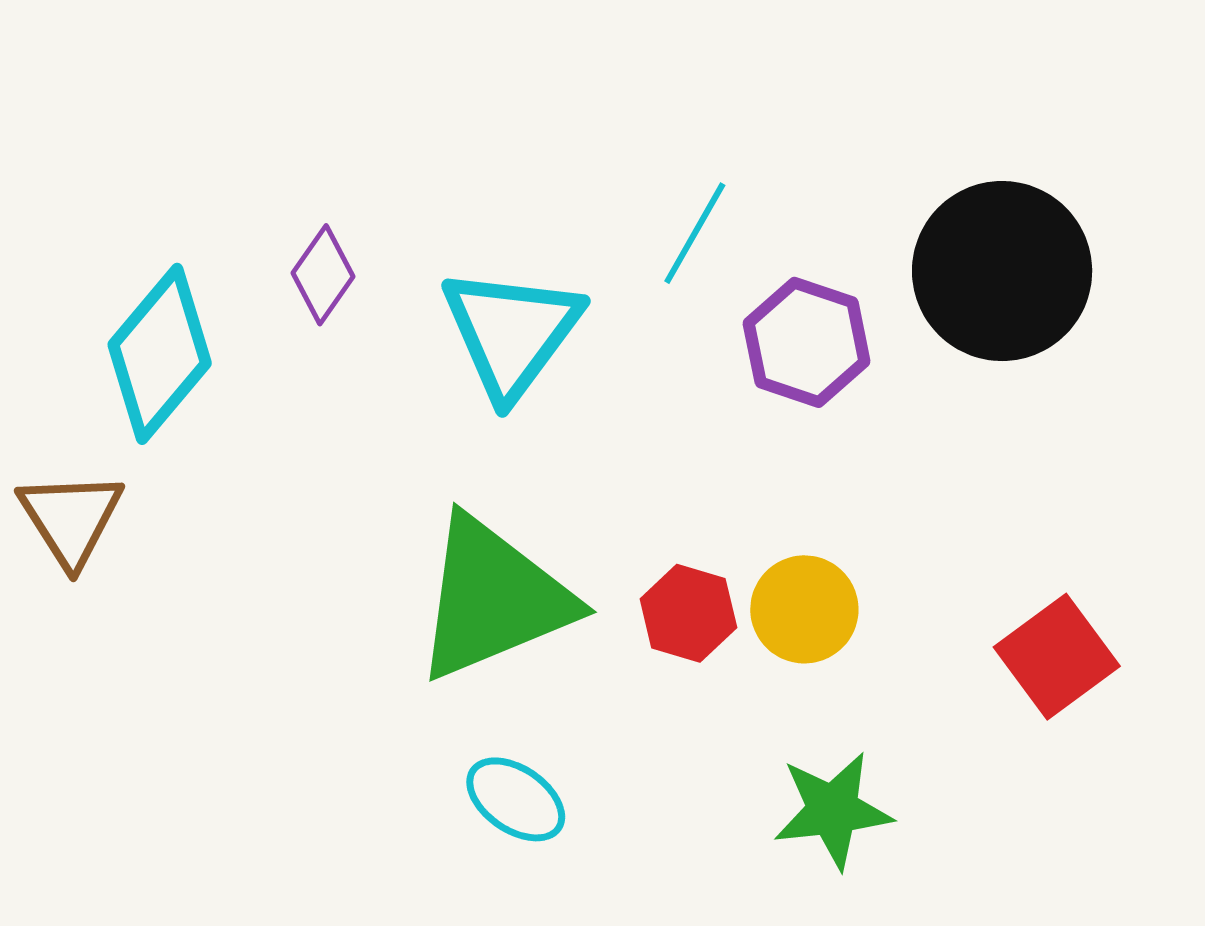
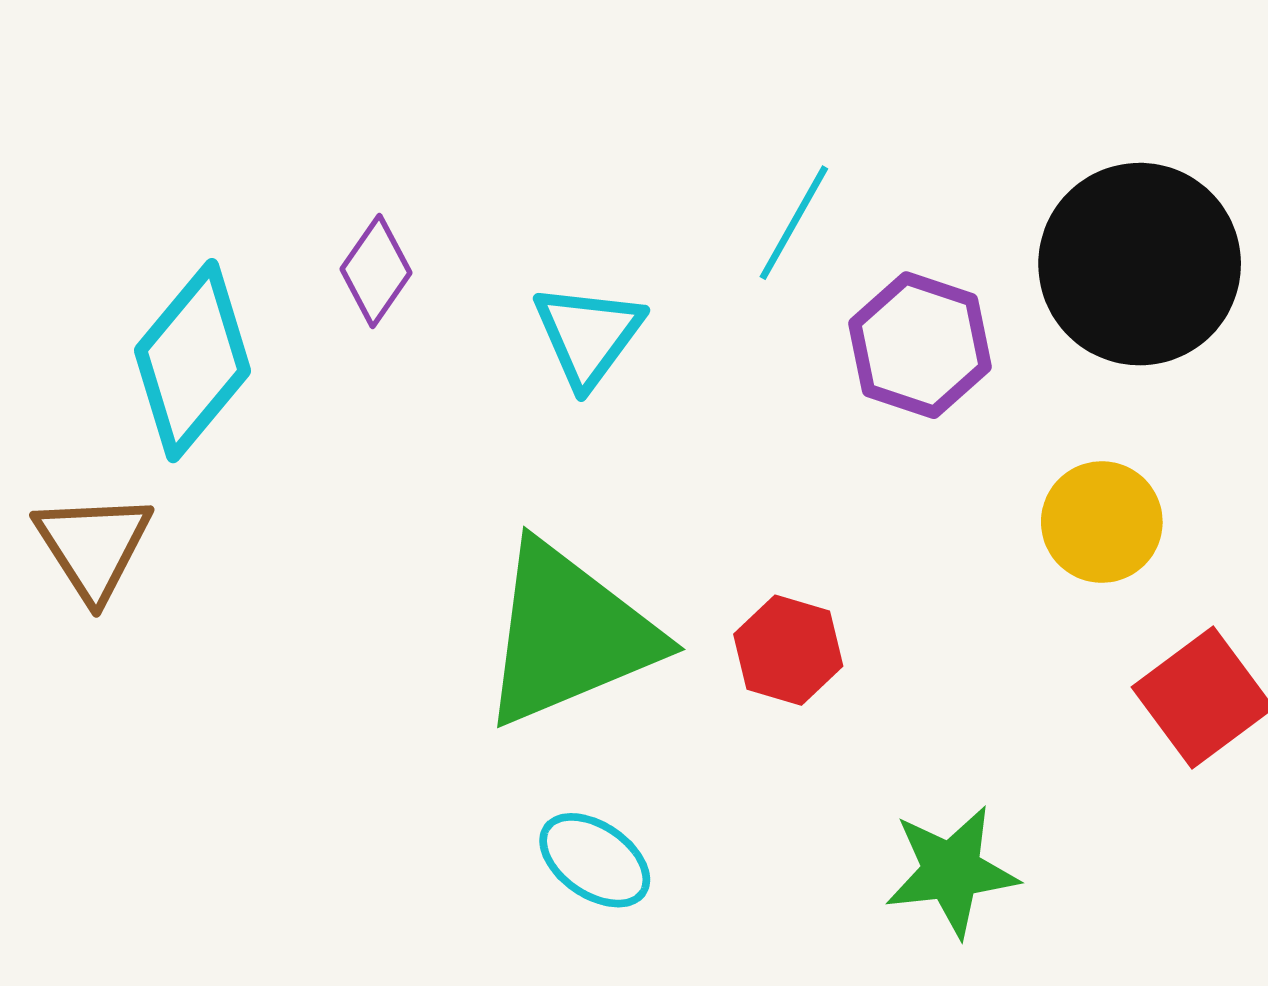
cyan triangle: (511, 332) -> (588, 335), size x0.7
yellow circle: (804, 609) -> (1102, 522), moved

